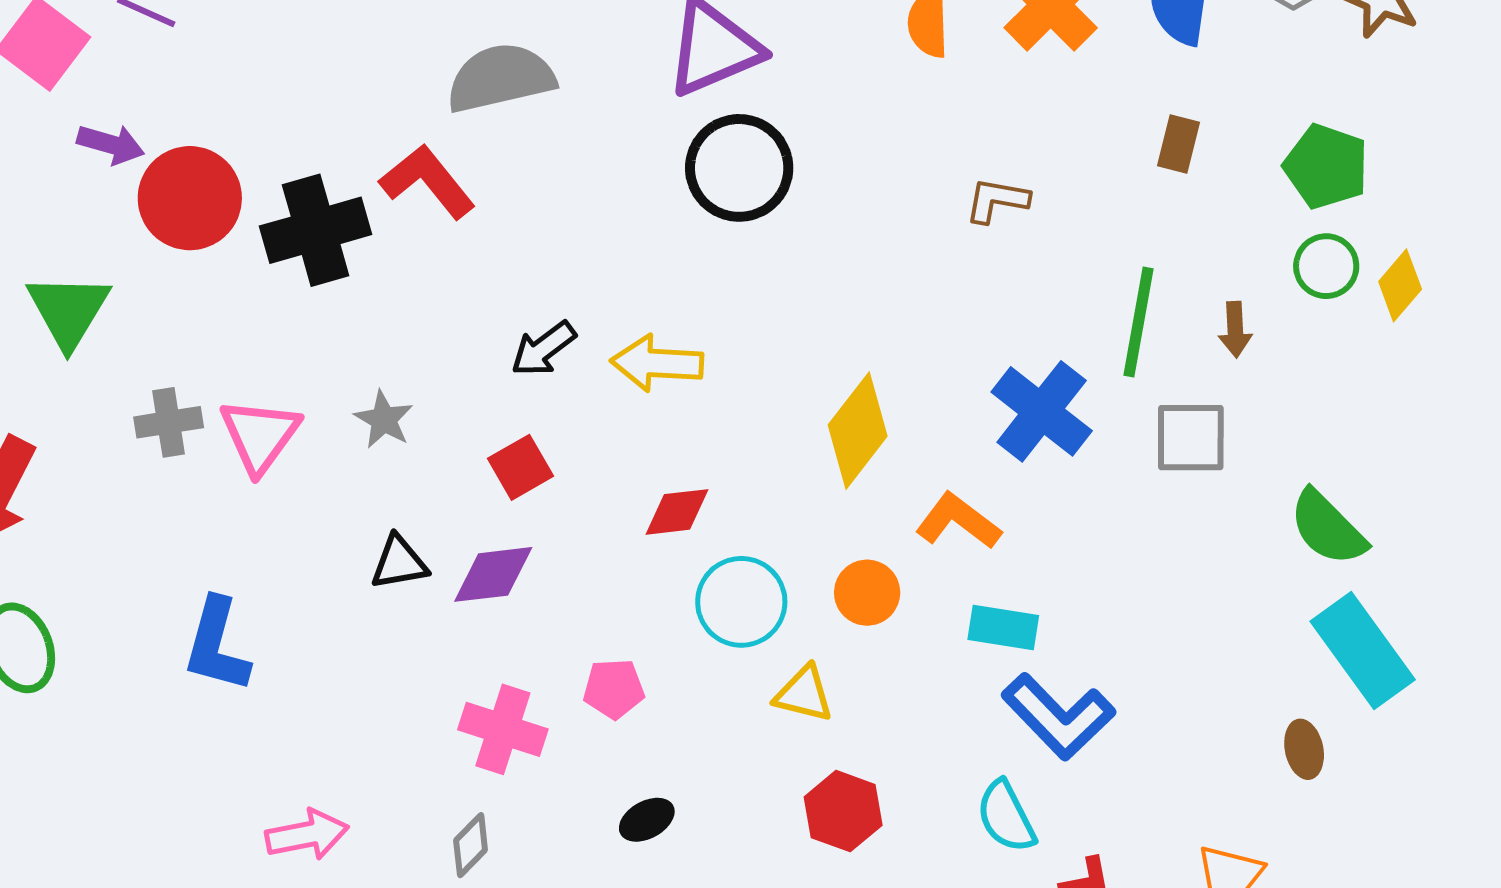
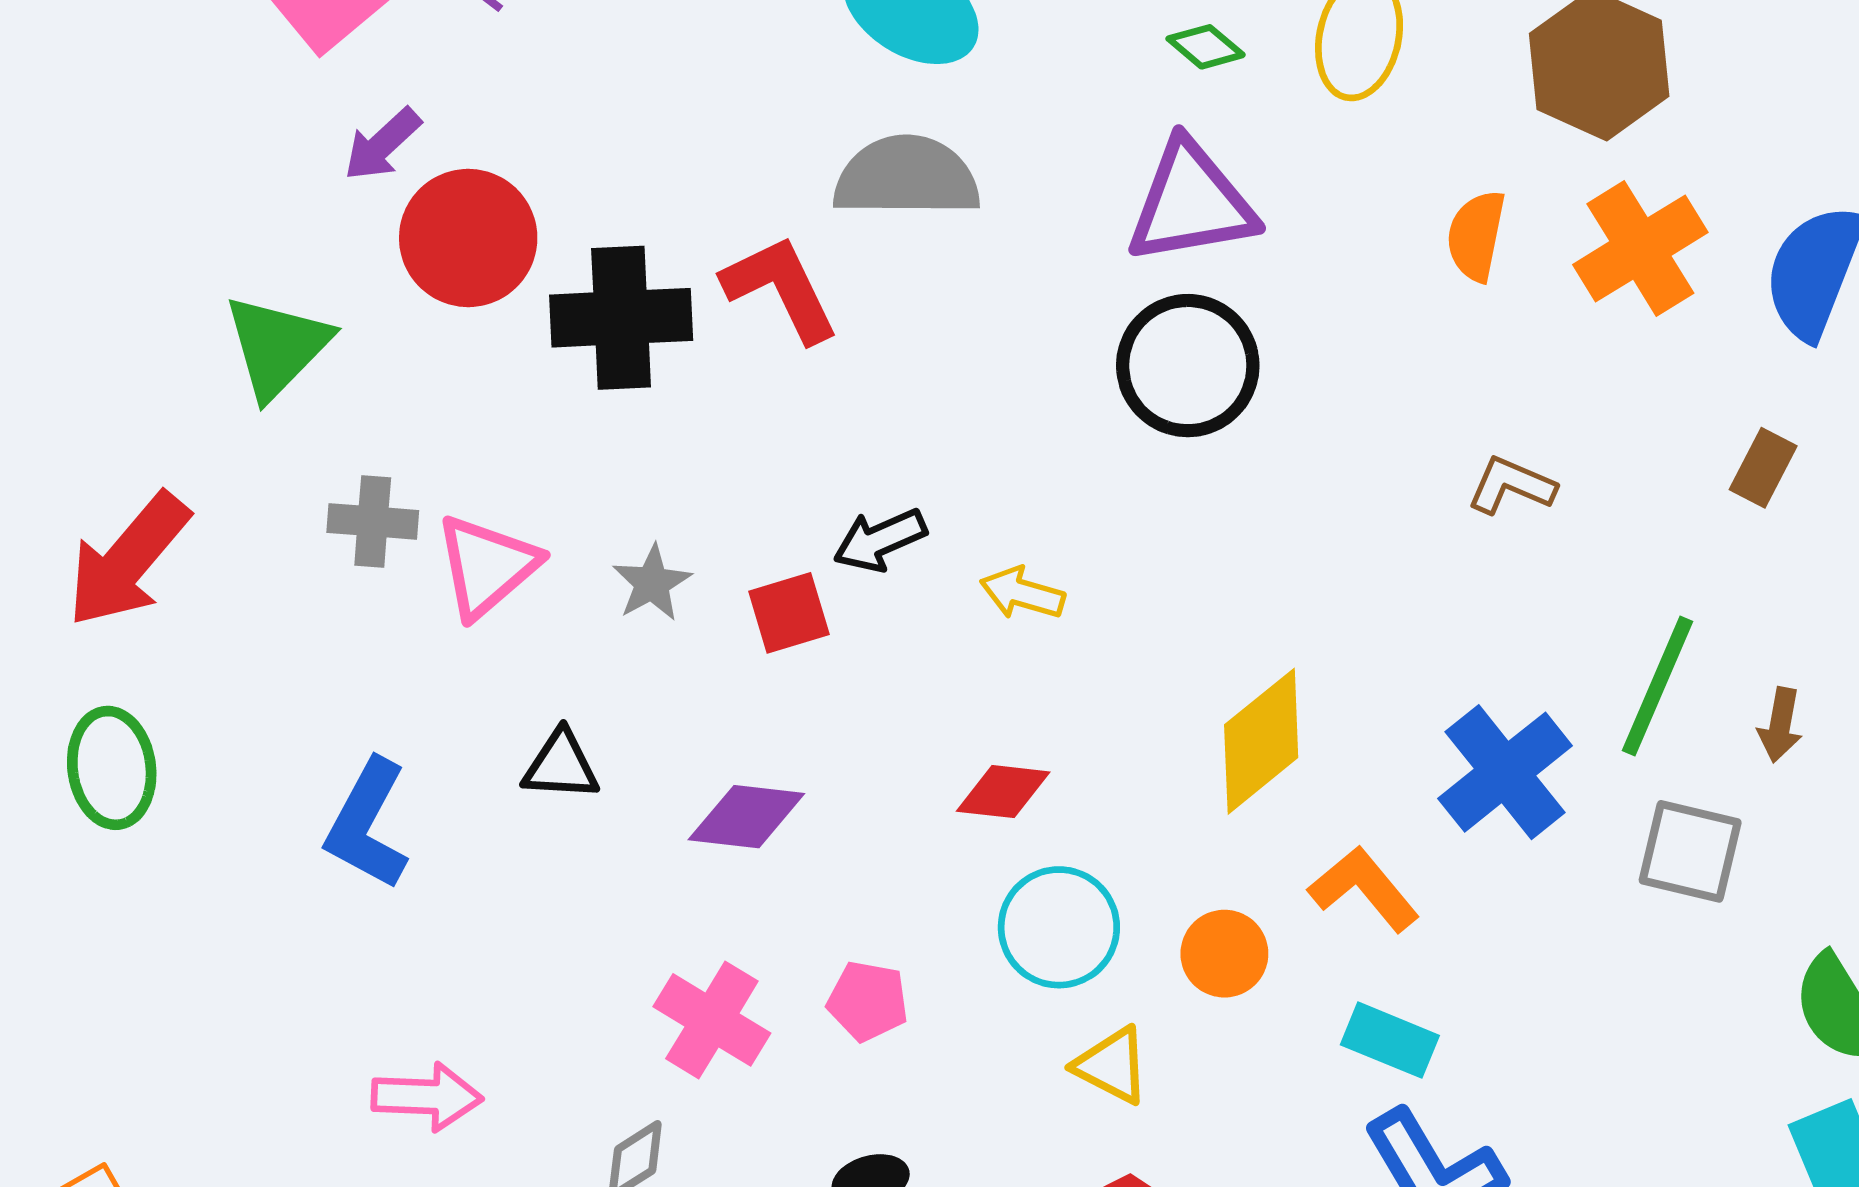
purple arrow: (111, 144) -> (382, 144), turned 108
yellow arrow: (657, 363) -> (1022, 593), size x0.7
red square: (521, 467) -> (789, 613), moved
black triangle: (399, 563) -> (561, 765), moved

